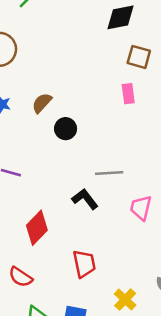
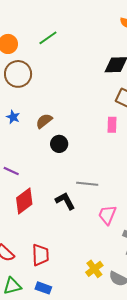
red diamond: (37, 228) -> (24, 201), moved
red trapezoid: (84, 264) -> (40, 255), moved
yellow cross: (125, 300) -> (94, 269), moved

